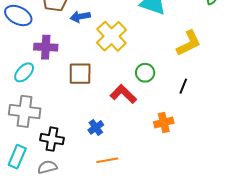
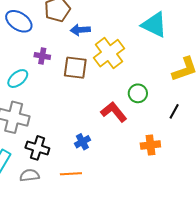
purple cross: (46, 47) -> (42, 56), size x0.7
brown square: (80, 74) -> (75, 68), moved
orange line: (107, 160) -> (71, 174), moved

